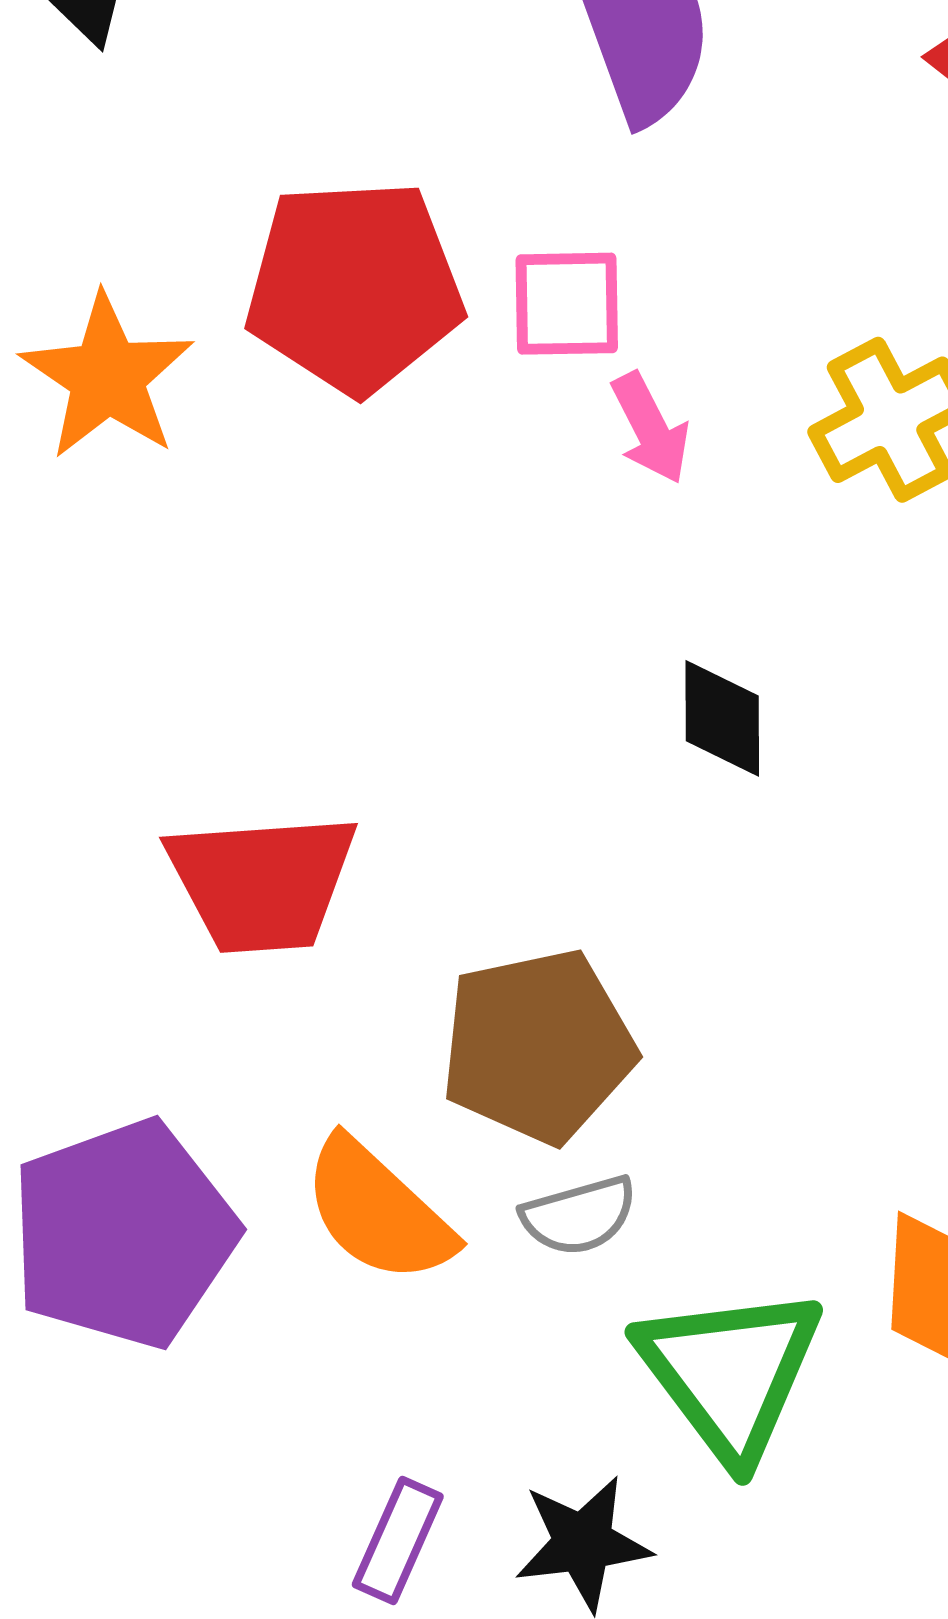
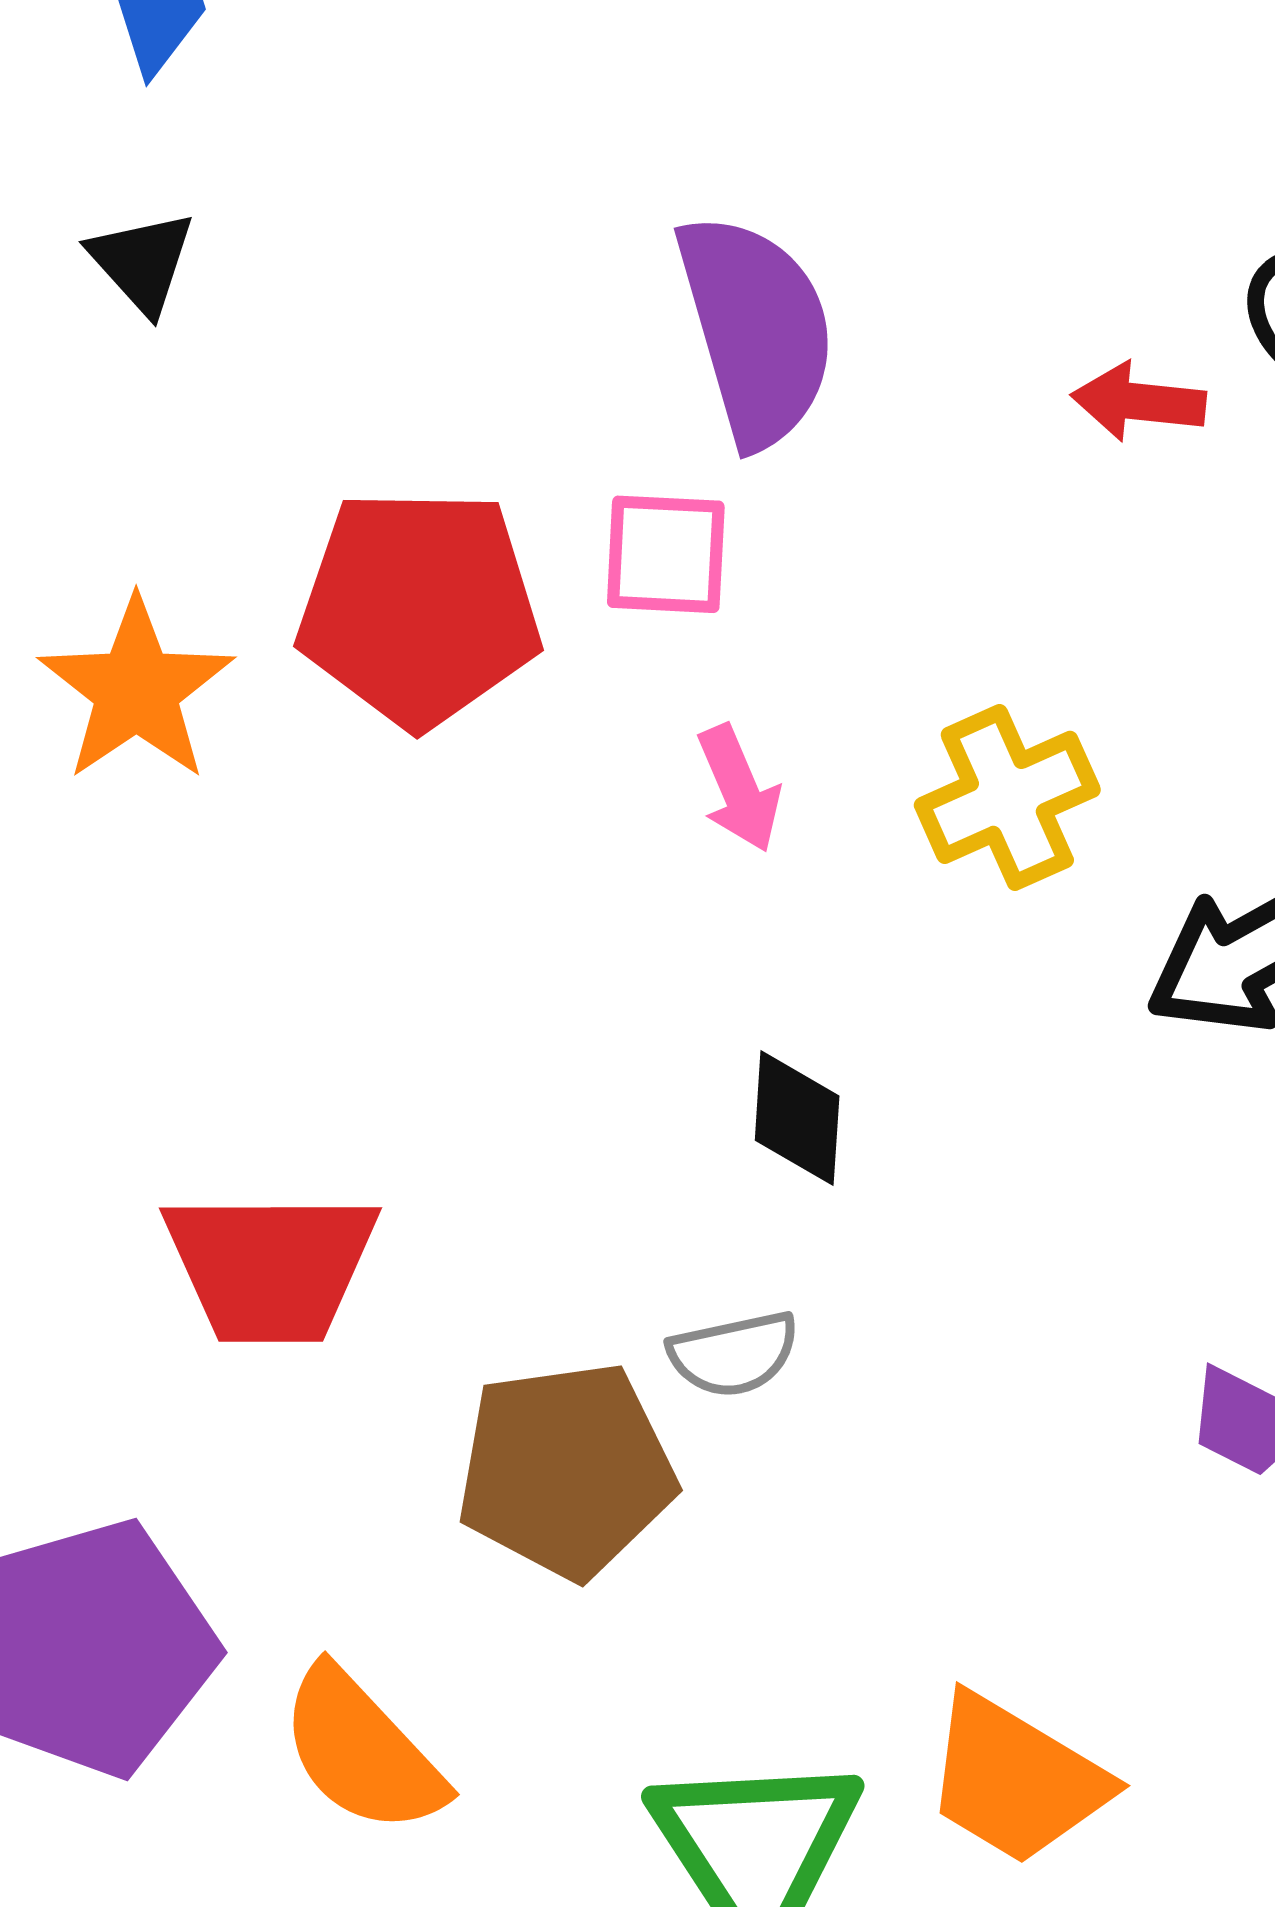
pink square: (567, 304) -> (666, 554), moved
orange semicircle: (378, 1211) -> (362, 1751), moved
gray semicircle: (579, 1216) -> (734, 1354), moved

